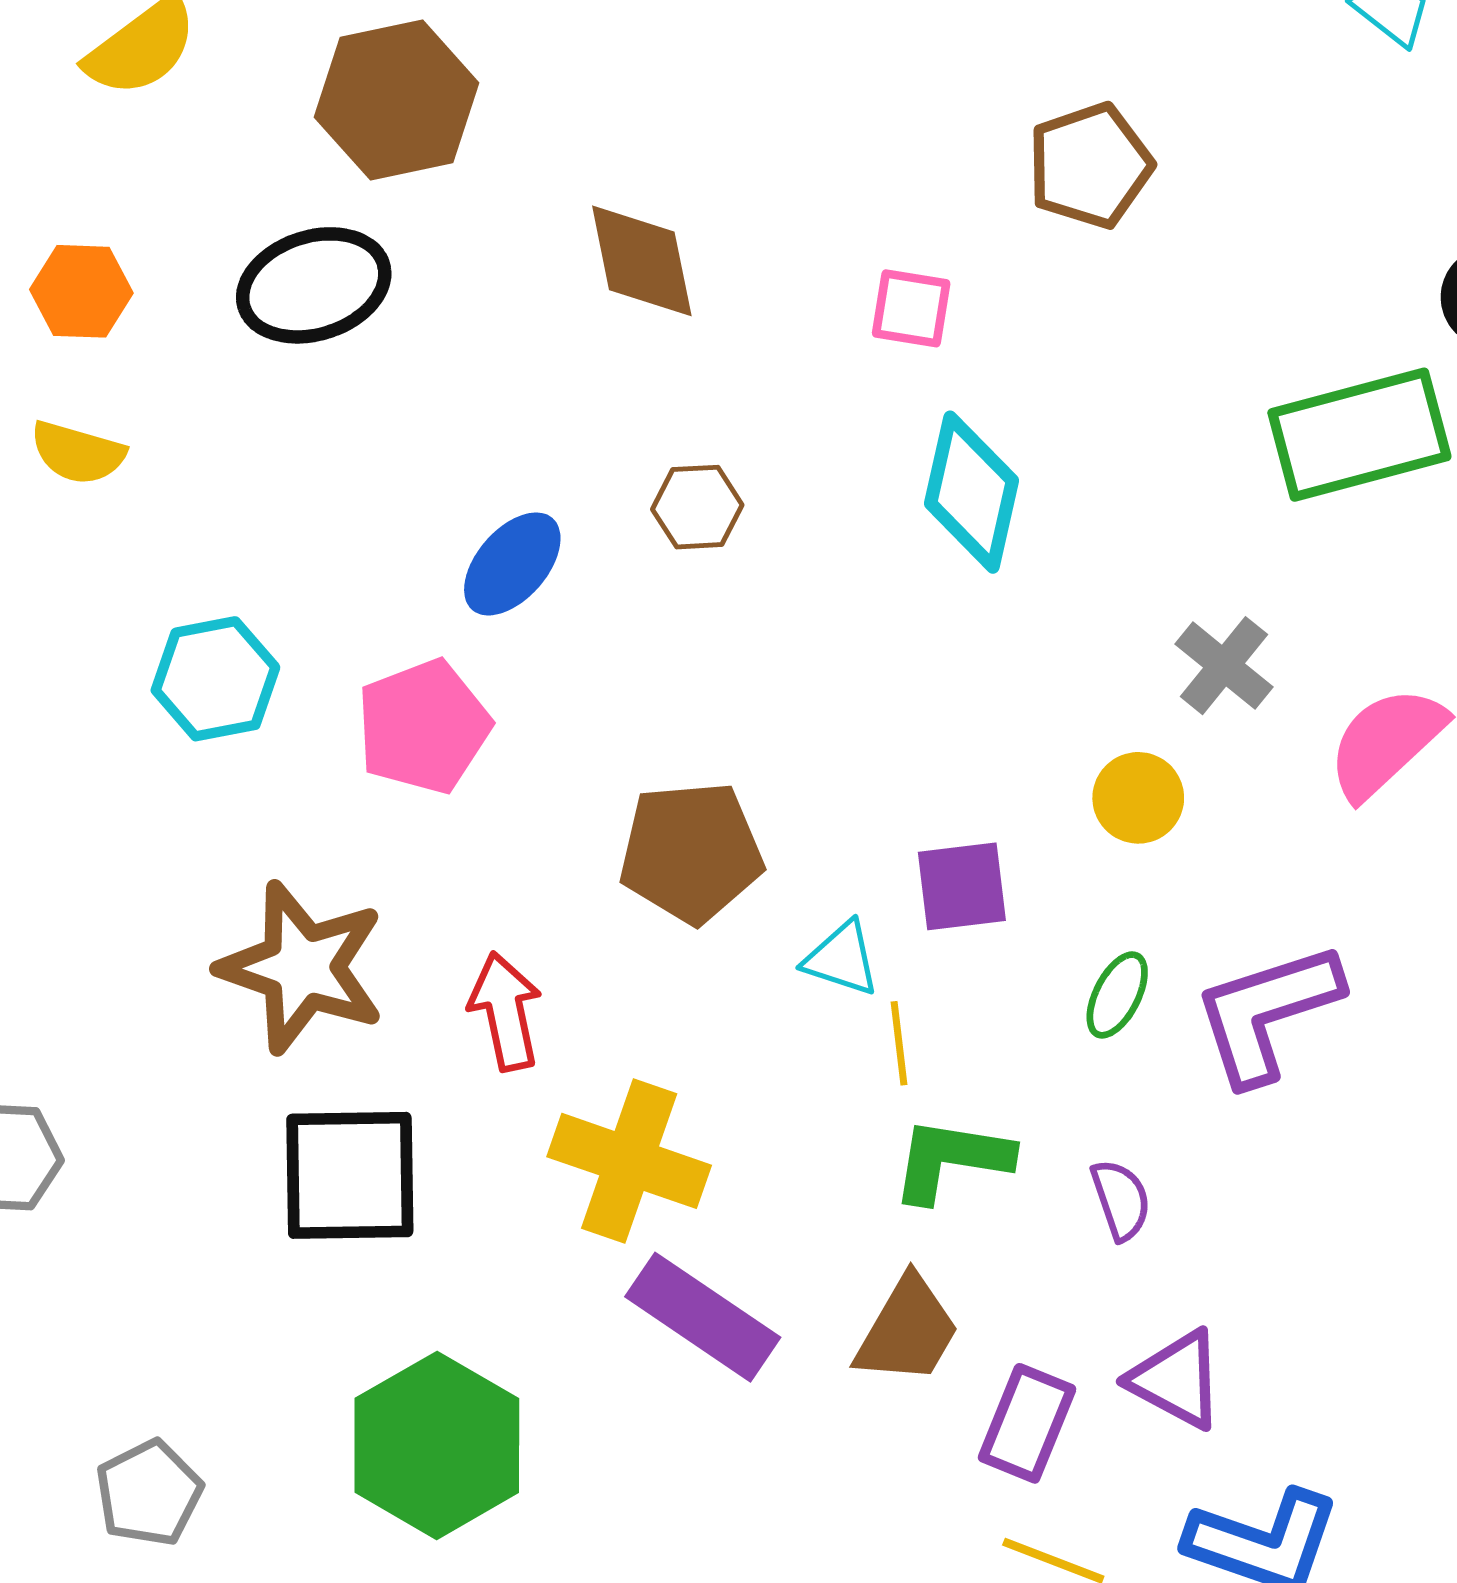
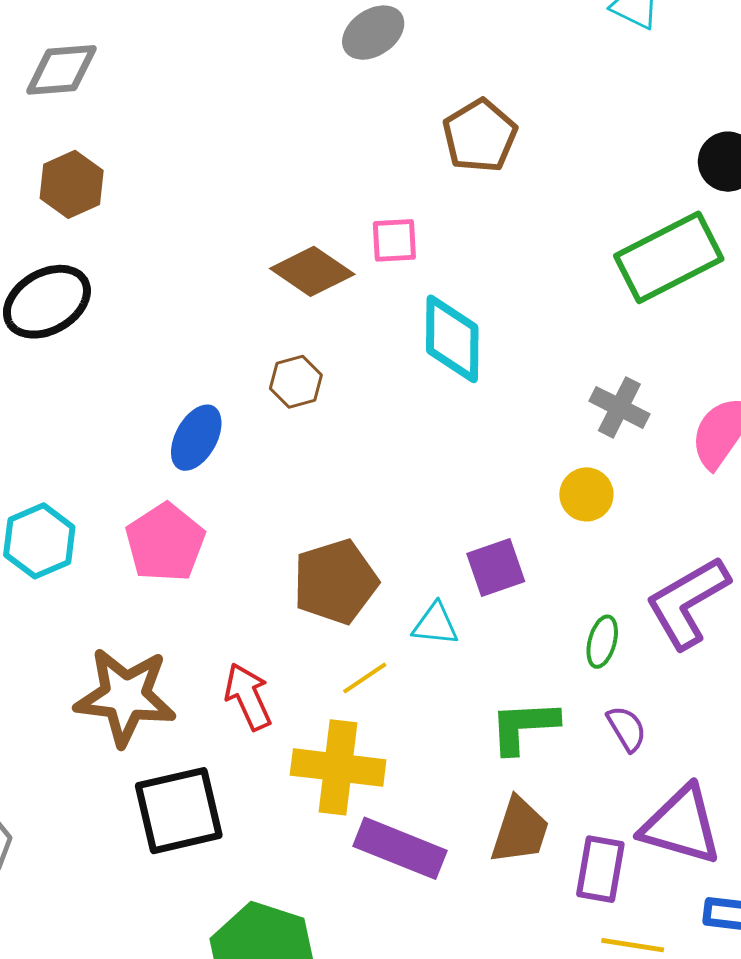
brown hexagon: (397, 100) -> (72, 184), size x0.7
brown diamond: (642, 261) -> (312, 271), moved, turned -32
green ellipse: (1117, 995) -> (602, 642), moved
yellow line: (899, 1043) -> (365, 678), moved, turned 75
purple triangle: (1177, 1380) -> (681, 825), size x1.4

